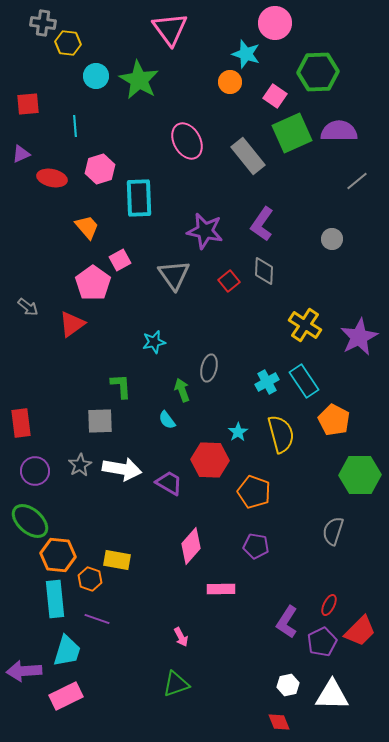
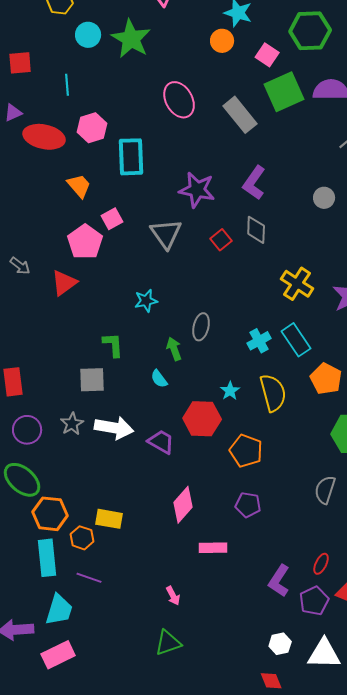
red ellipse: (52, 178) -> (44, 137), size x1.4

